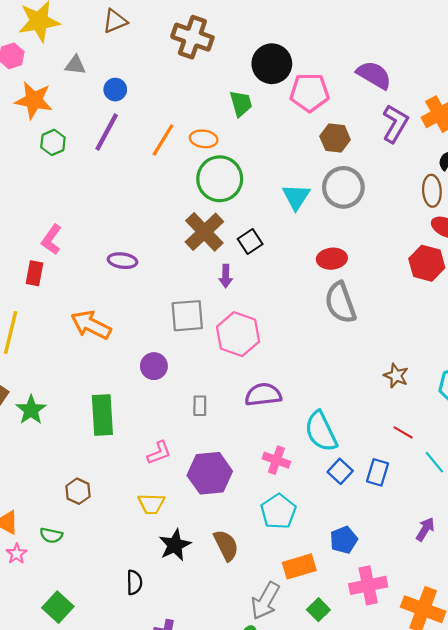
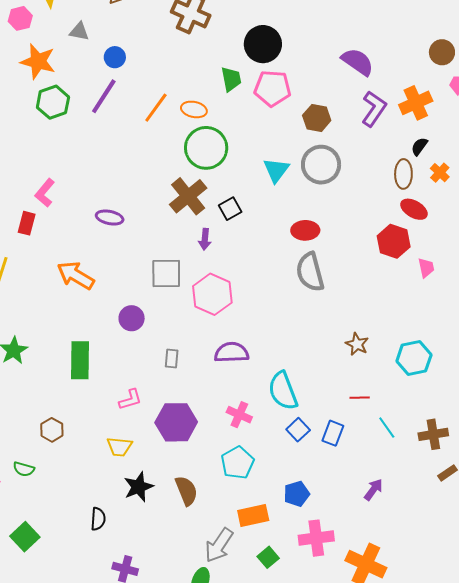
pink pentagon: (310, 92) -> (272, 88), moved
green hexagon: (53, 142) -> (53, 102), size x1.4
red line: (403, 432) -> (360, 398), turned -36

